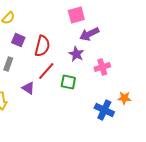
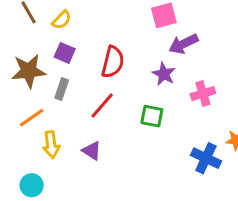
purple square: (18, 40) -> (65, 53), moved
red line: (46, 71) -> (102, 106), moved
purple triangle: (28, 88) -> (92, 151), moved

